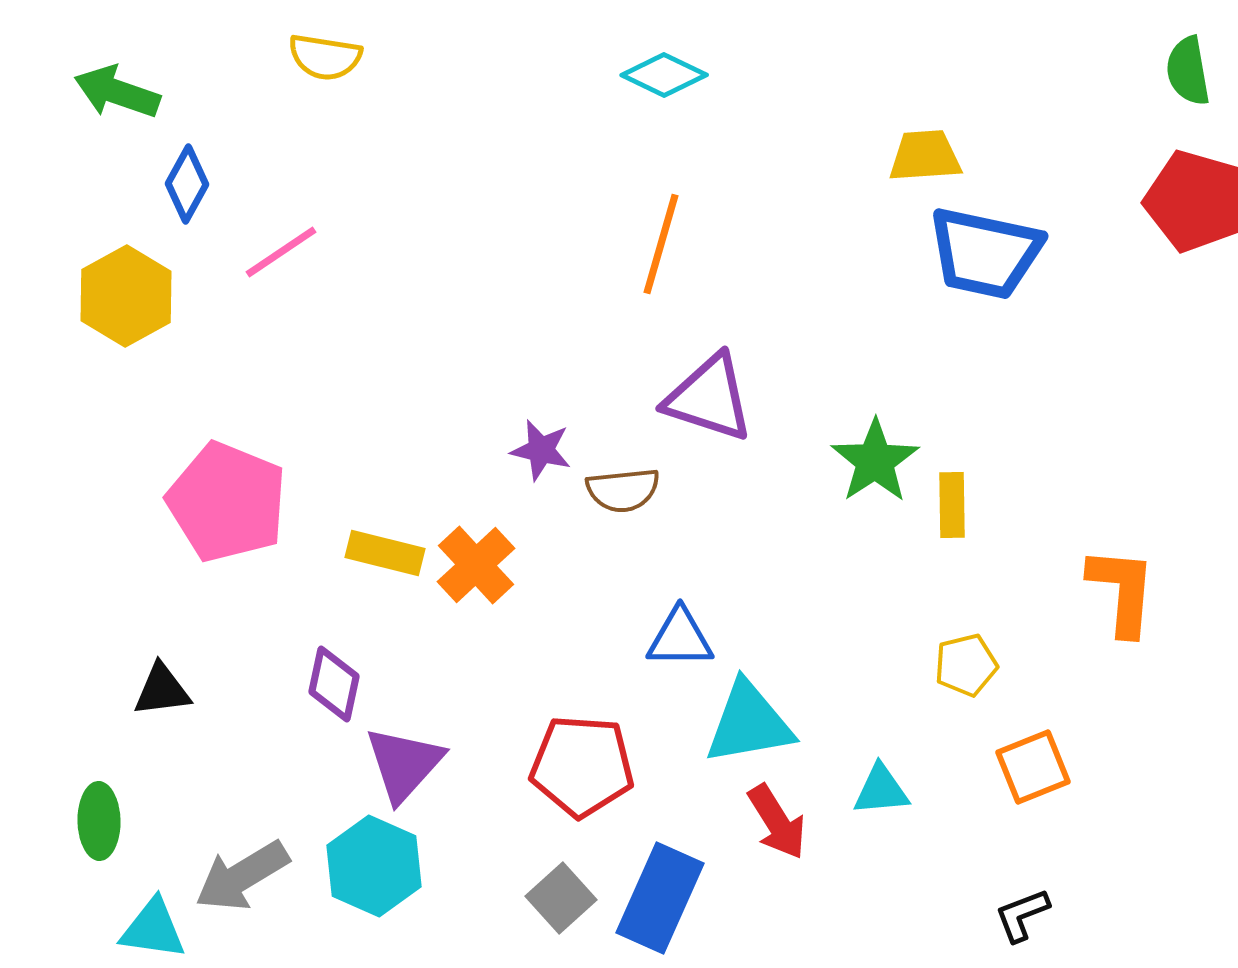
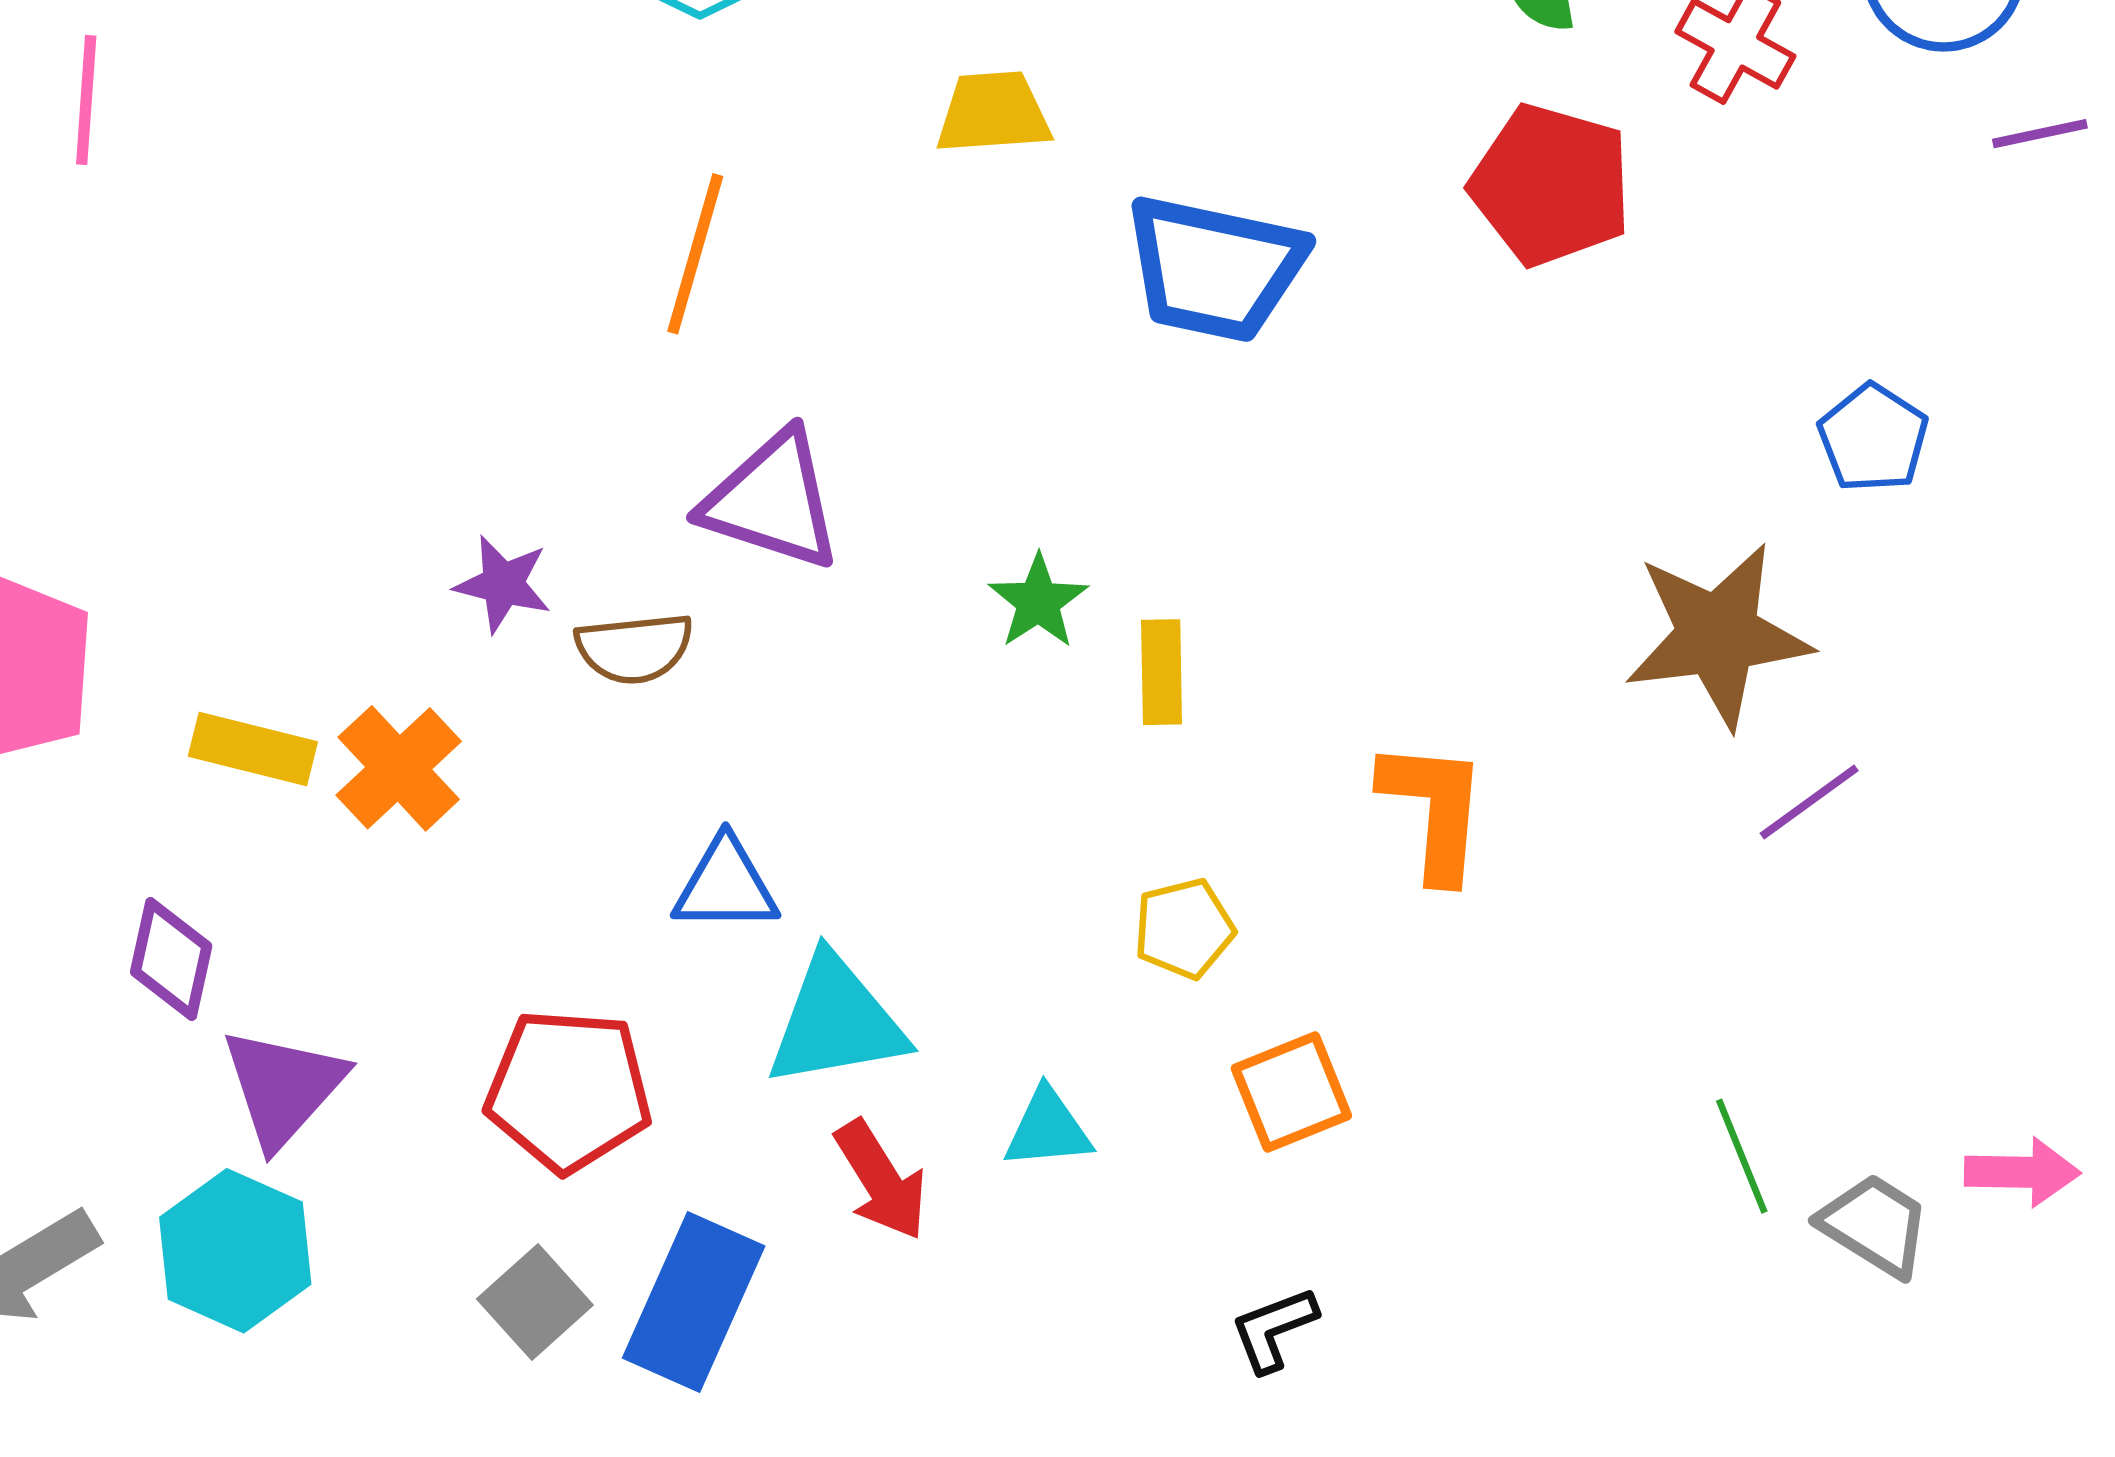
yellow trapezoid: (925, 156) -> (993, 113), moved
pink line: (281, 252) -> (86, 100), moved, turned -52
green star: (875, 461) -> (1038, 602), size x0.7

